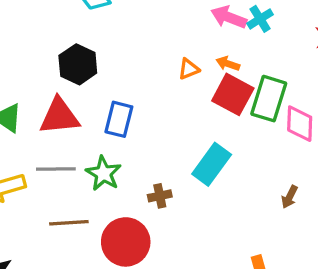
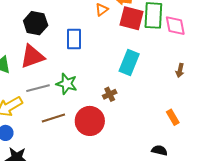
blue rectangle: (119, 119) -> (74, 39), moved
brown cross: (160, 196) -> (110, 94), moved

